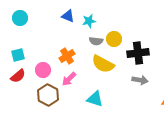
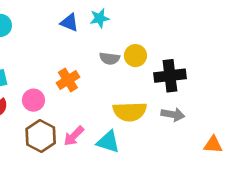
cyan star: (89, 21) -> (100, 18), moved
yellow semicircle: (103, 64) -> (130, 112), moved, turned -30
pink arrow: (69, 79) -> (74, 136), moved

